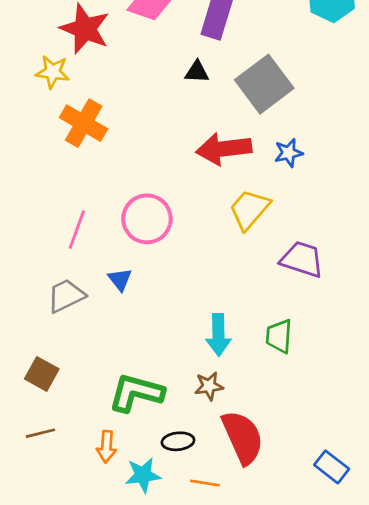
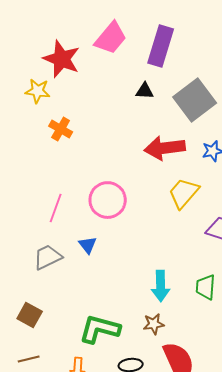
orange cross: (84, 123) -> (61, 129), size x0.7

